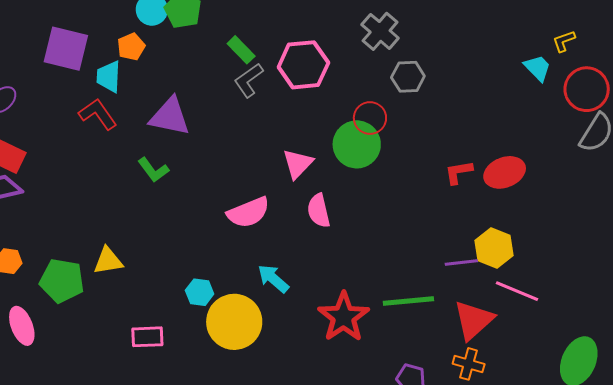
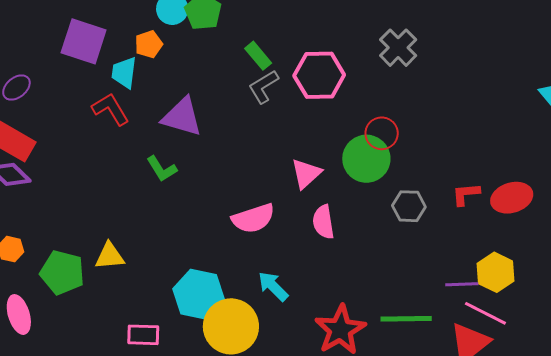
gray hexagon: (408, 77) -> (409, 206), moved
pink line: (517, 291) -> (485, 313), moved
cyan hexagon: (200, 292) -> (199, 294), size x1.8

